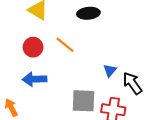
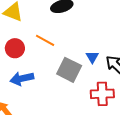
gray square: (83, 101) -> (69, 70), moved, turned 35

